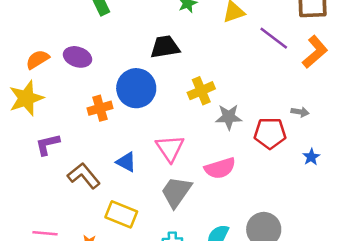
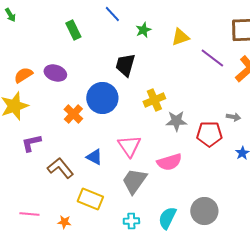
black trapezoid: (165, 47) -> (125, 65), turned -65
orange cross: (100, 108) -> (73, 114), turned -30

